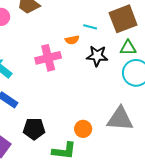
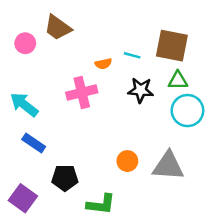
brown square: (123, 19) -> (172, 46), turned 32
orange semicircle: (72, 40) -> (103, 64), moved
orange circle: (83, 129) -> (127, 161), moved

